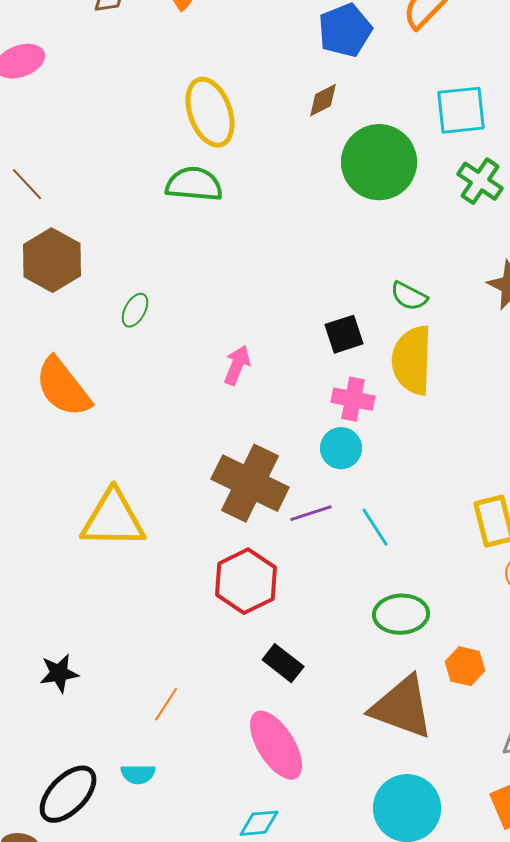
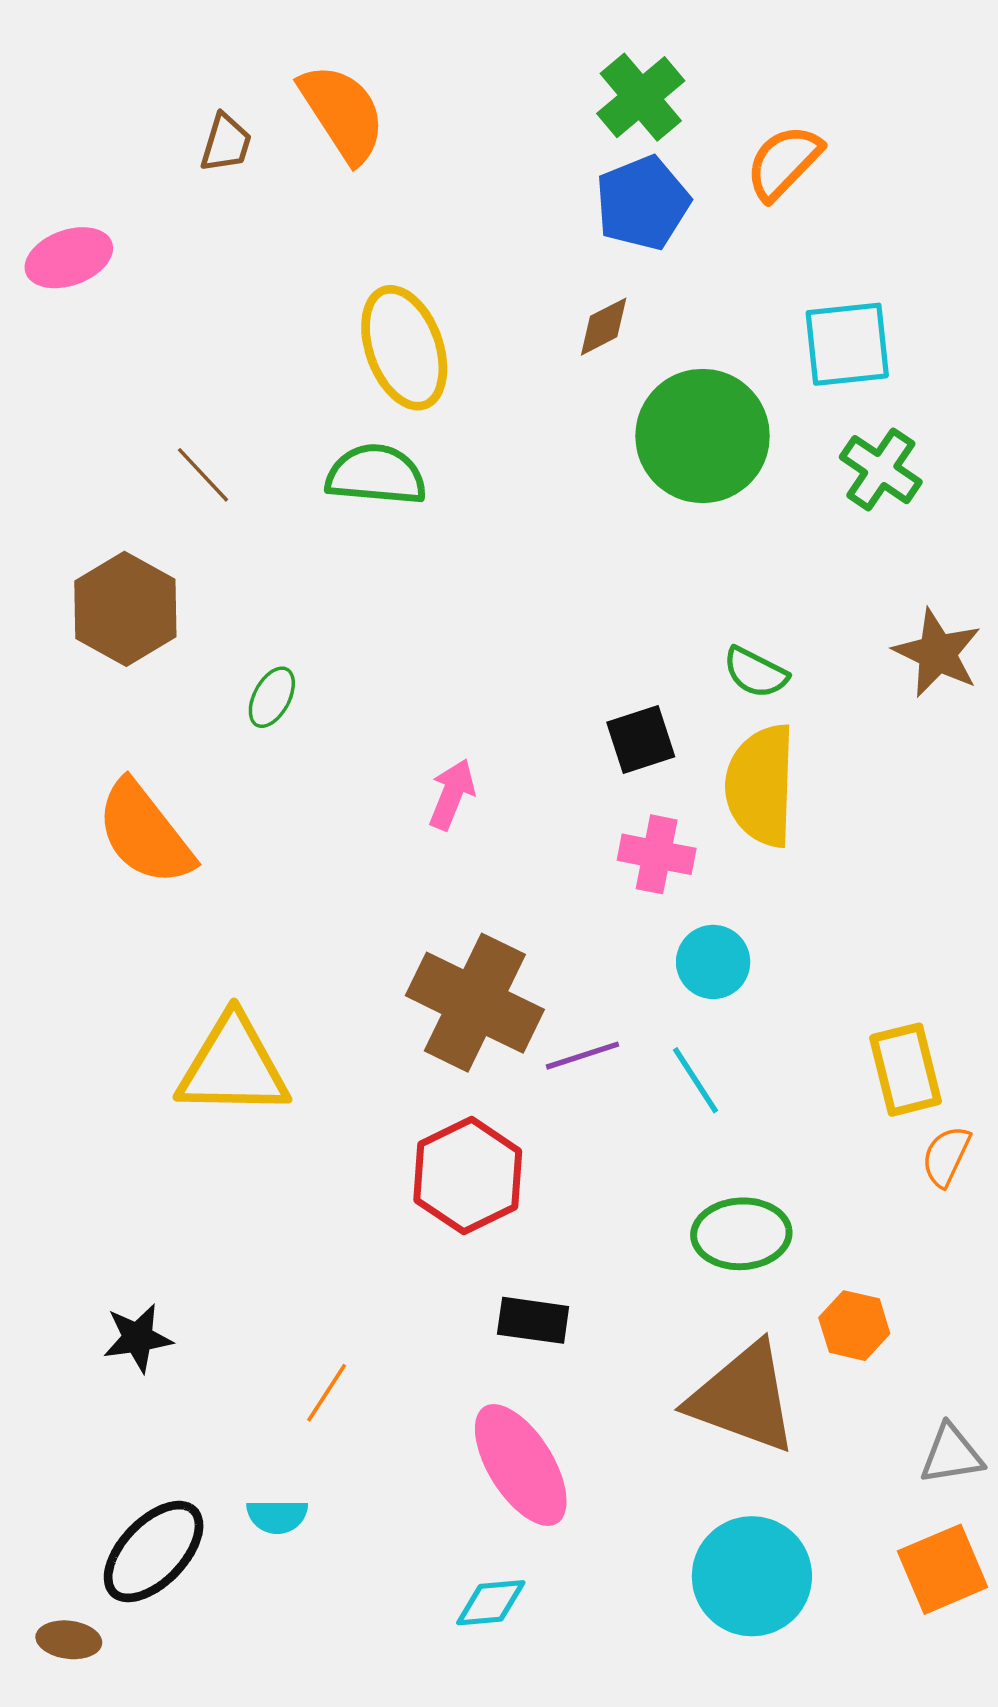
brown line: (27, 184) -> (203, 475), moved
cyan circle: (341, 448) -> (713, 962), moved
black rectangle: (283, 663) -> (533, 1320), turned -30

